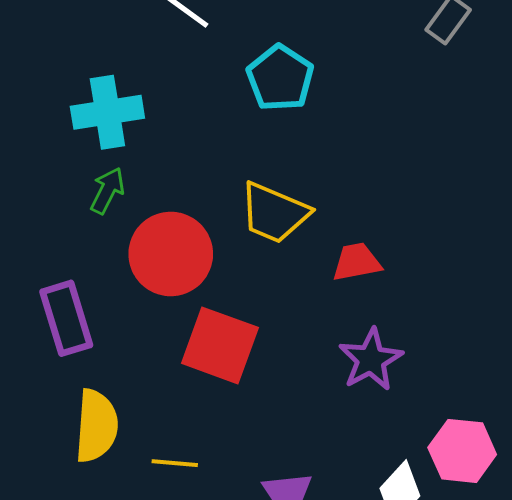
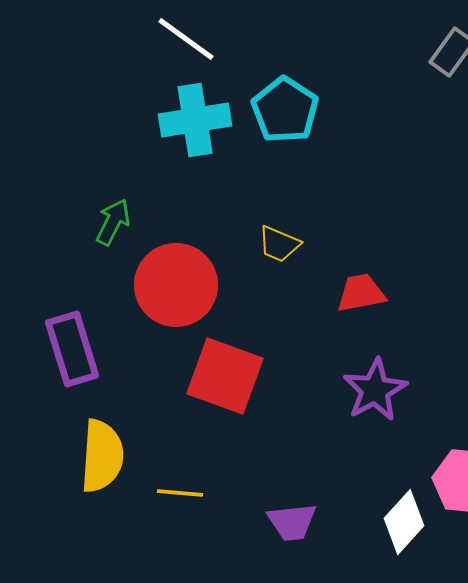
cyan cross: (107, 112) -> (195, 120), moved
yellow trapezoid: (274, 213) -> (279, 244), size x0.6

